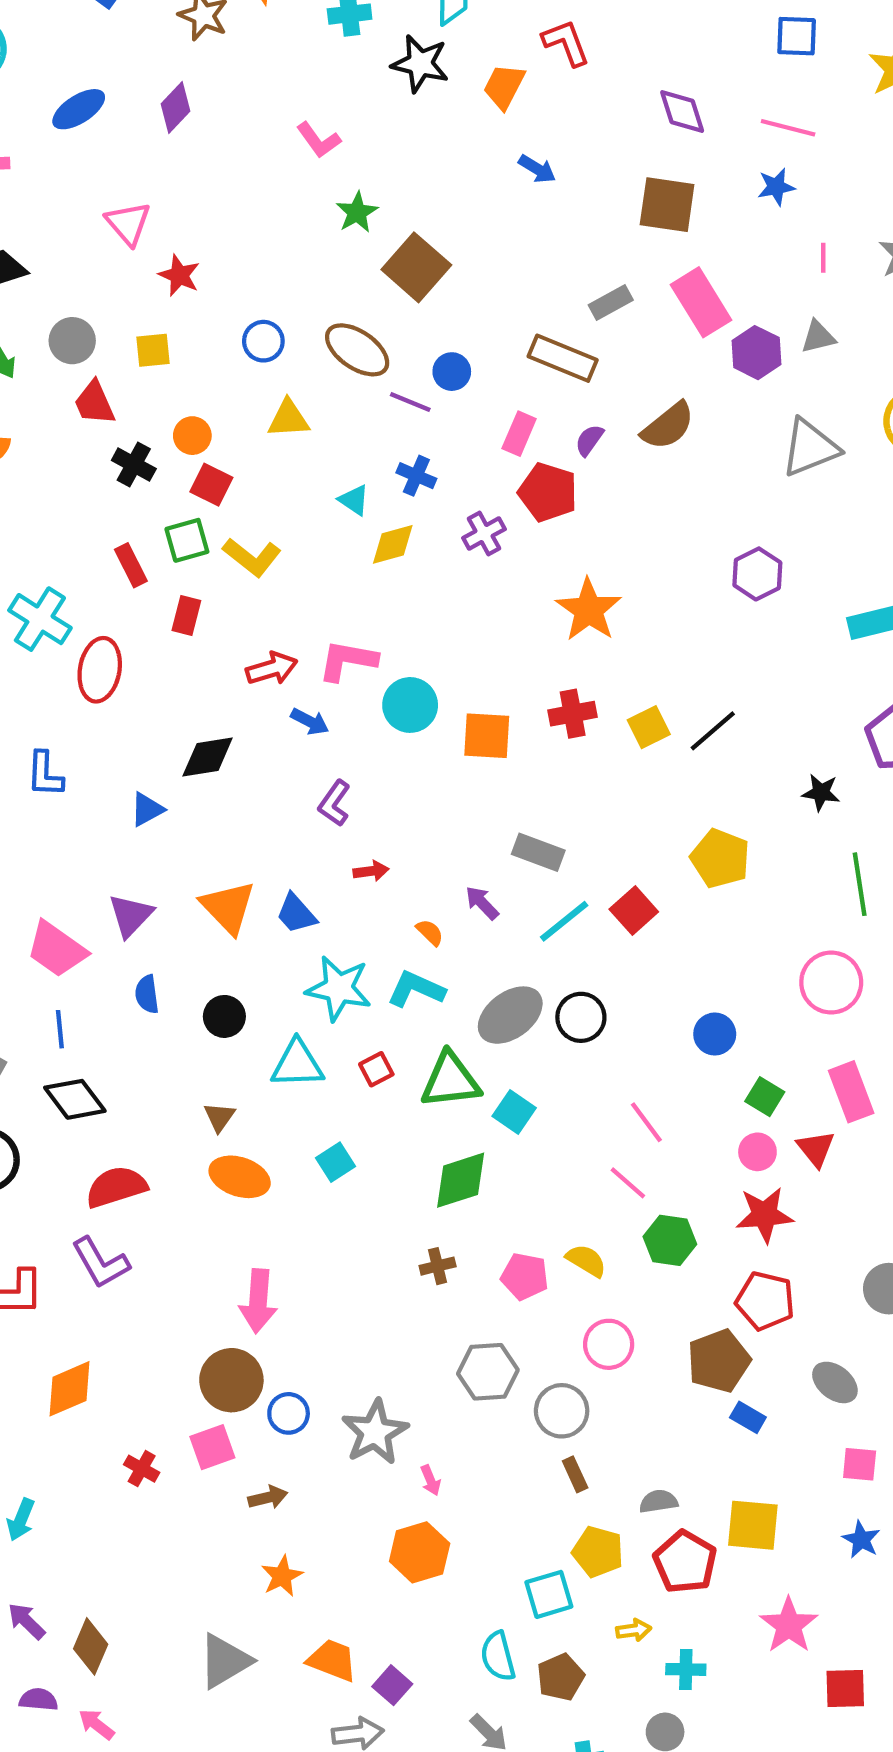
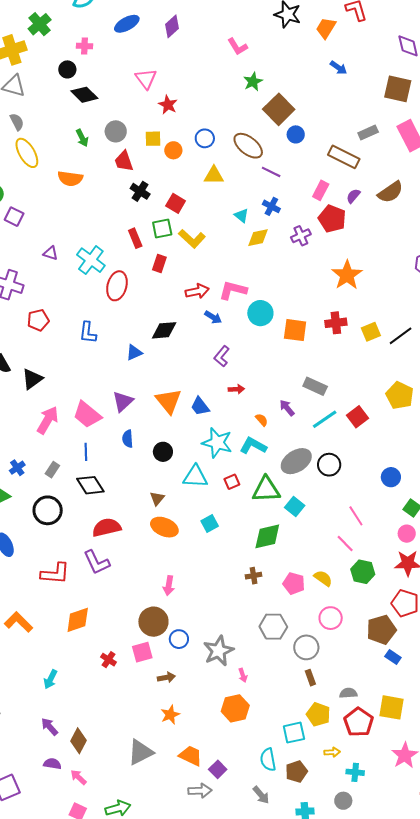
blue circle: (452, 372) -> (296, 134), moved
orange circle: (192, 436) -> (173, 150), moved
pink arrow: (258, 1301) -> (169, 586), size x0.7

